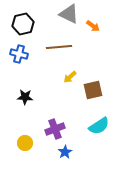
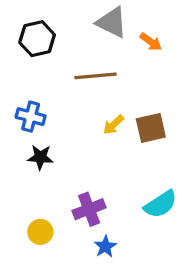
blue cross: (19, 54) -> (31, 117), moved
brown square: (93, 90) -> (151, 128), moved

